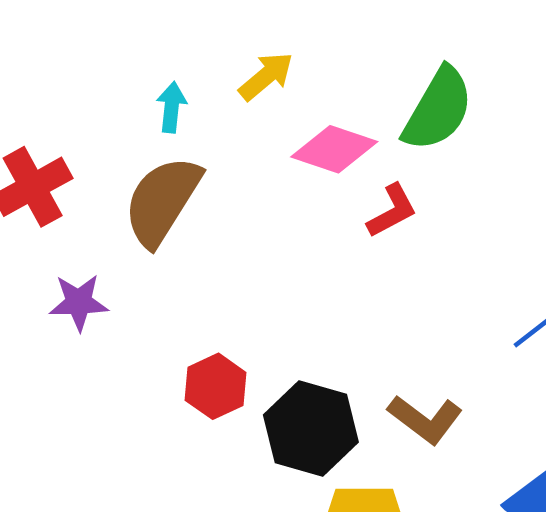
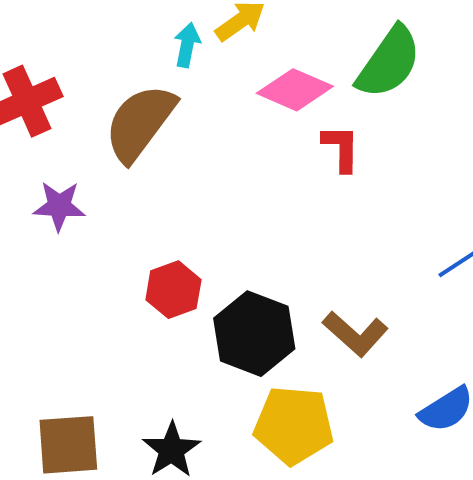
cyan arrow: (172, 107) -> (187, 45), moved
red L-shape: (392, 211) -> (341, 148), turned -66

